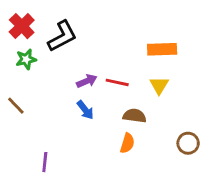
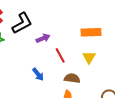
purple arrow: (87, 81) -> (43, 38), moved
red line: (117, 82) -> (60, 55), turned 49

